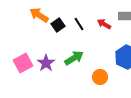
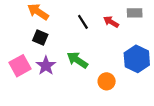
black square: (58, 25) -> (40, 38), moved, turned -32
green arrow: (74, 58) -> (77, 60), turned -114

